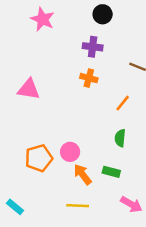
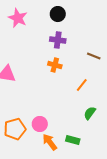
black circle: (103, 14) -> (58, 14), moved
green semicircle: (120, 138) -> (90, 113), moved, turned 32

